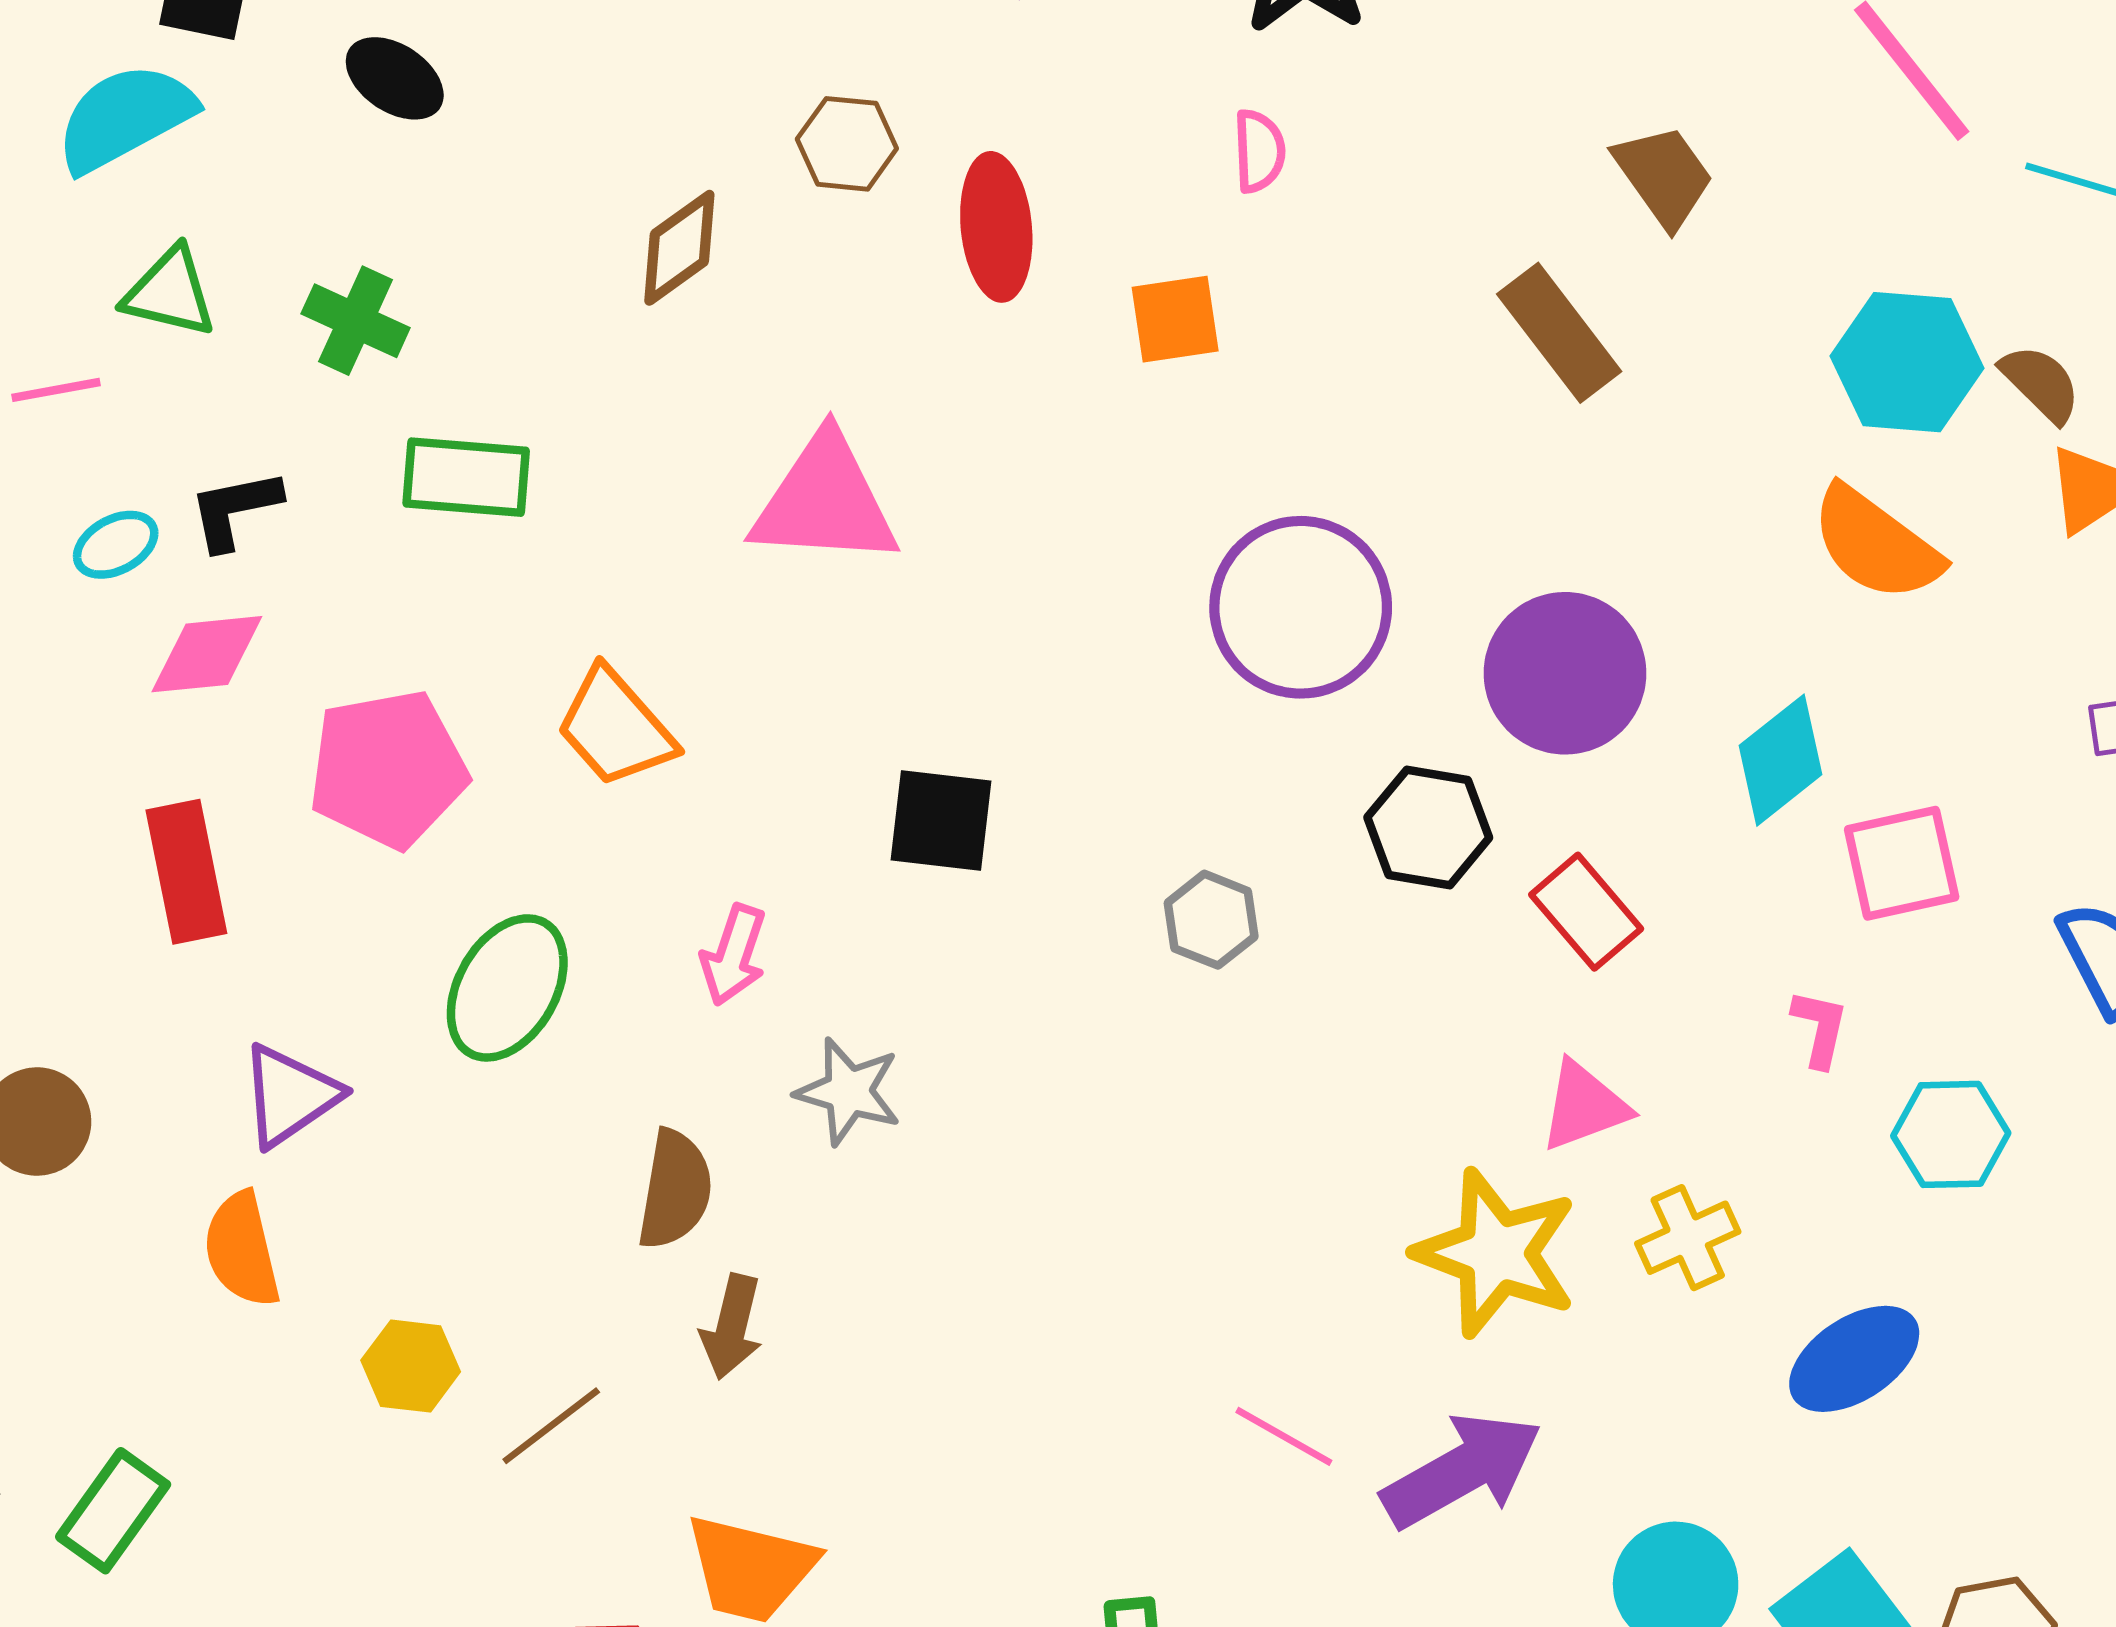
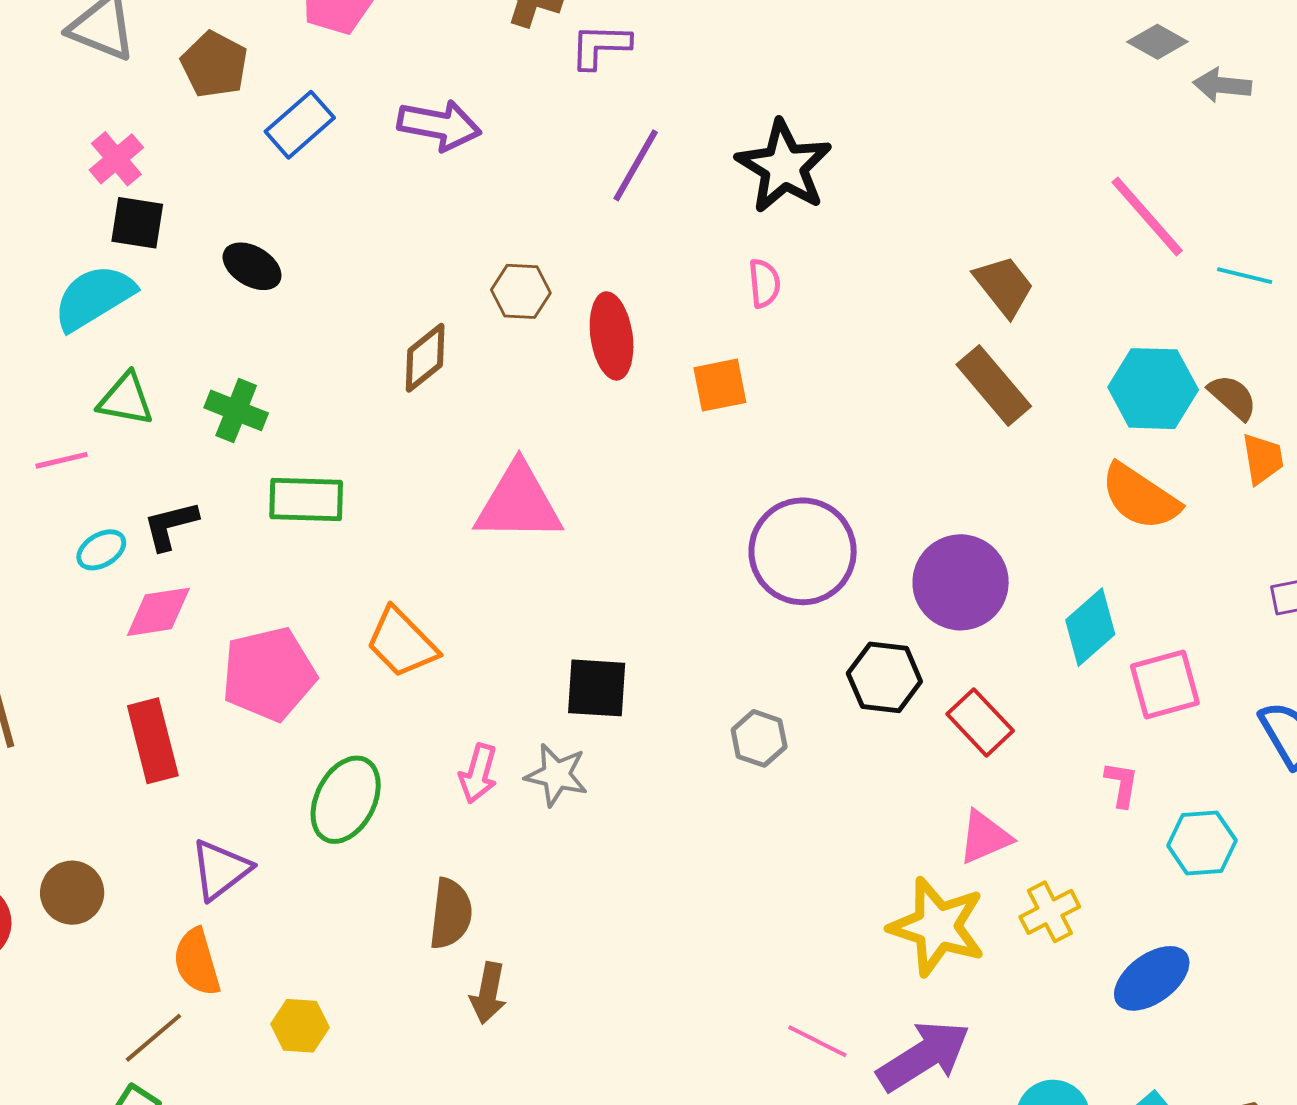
brown rectangle: (1559, 333) -> (994, 385), moved
gray star: (848, 1092) -> (556, 775), moved
brown line: (551, 1426) -> (153, 1038), moved

